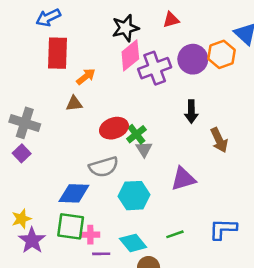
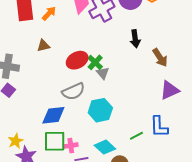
orange arrow: (86, 77) -> (49, 13), moved
purple triangle: (183, 179) -> (169, 90), moved
blue L-shape: (223, 229) -> (159, 127), moved, turned -85

